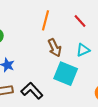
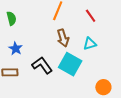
black L-shape: (32, 91) -> (42, 65), moved

